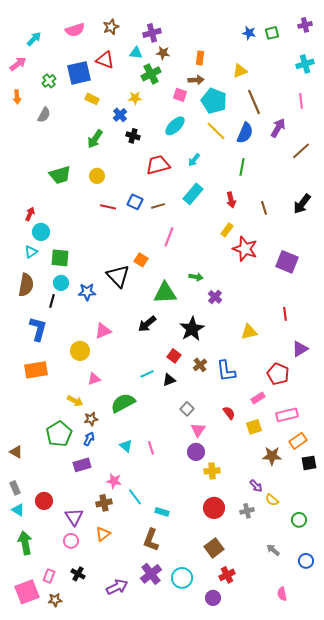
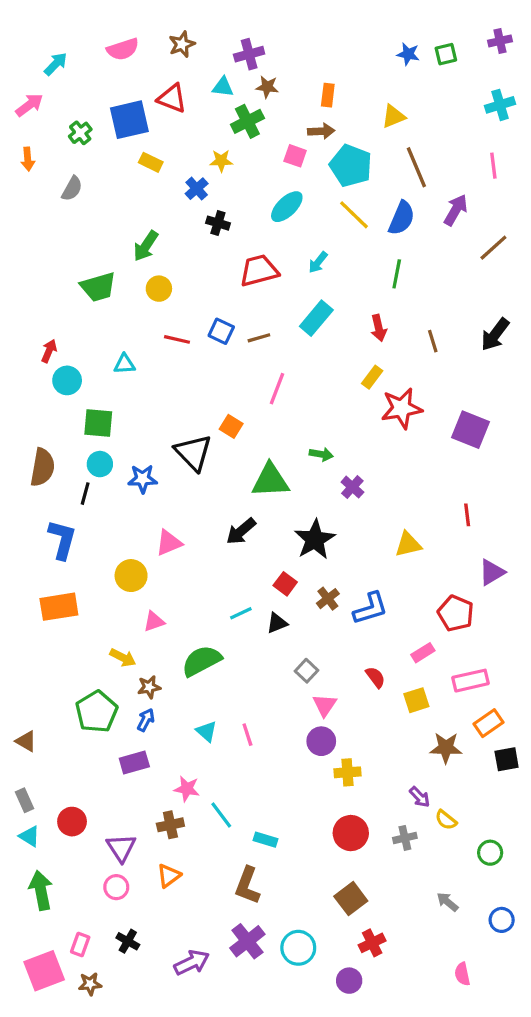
green arrow: (95, 139) -> (146, 246), moved
red star: (245, 249) -> (402, 408), turned -30
cyan triangle: (31, 252) -> (124, 364), moved, turned 32
blue L-shape: (226, 371) -> (370, 608), turned -100

